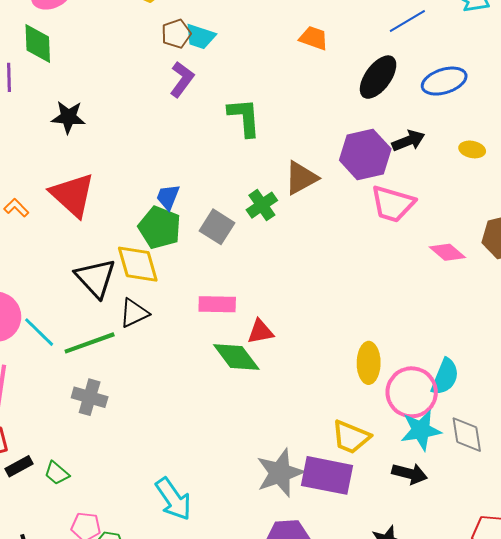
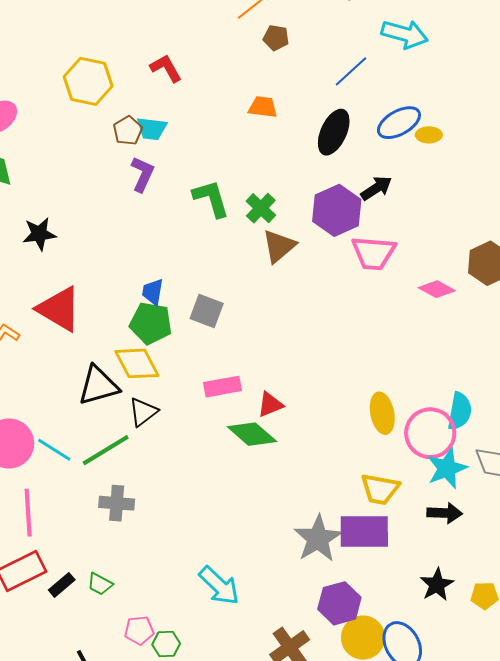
yellow ellipse: (472, 149) -> (429, 135), moved
green cross: (262, 205) -> (261, 208), moved
black triangle: (95, 278) -> (98, 386), turned -51

